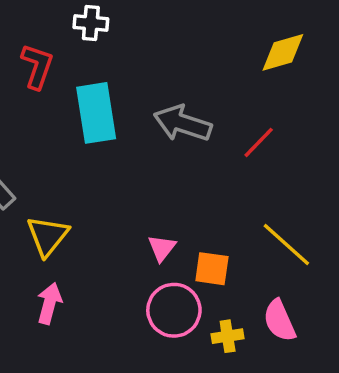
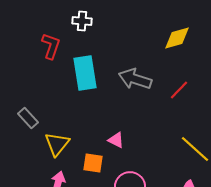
yellow diamond: (283, 52) -> (177, 38), moved
pink triangle: (162, 248) -> (116, 140), moved, turned -42
orange square: (212, 269) -> (93, 163), moved

